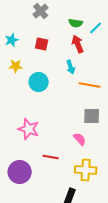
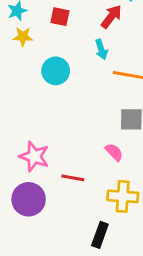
red arrow: (78, 44) -> (111, 17), turned 60
yellow star: (16, 66) -> (23, 37), moved
pink star: (29, 129) -> (34, 156), moved

